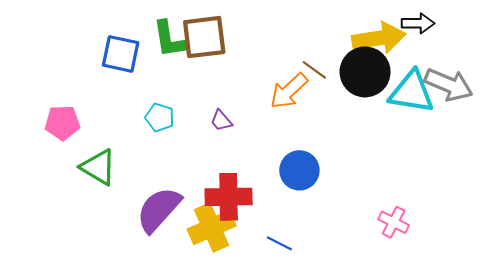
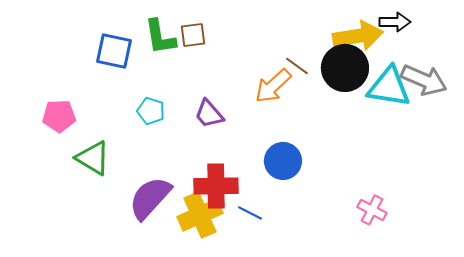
brown square: (204, 37) -> (193, 35), size x0.6
purple trapezoid: (221, 121) -> (209, 114), size x1.4
blue line: (279, 243) -> (250, 213), moved

